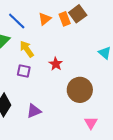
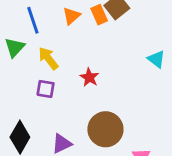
blue line: (17, 21) -> (33, 20), turned 30
brown circle: (80, 90) -> (105, 129), moved

